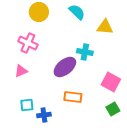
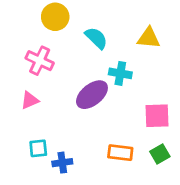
cyan semicircle: (77, 12) -> (96, 38), moved
pink square: (111, 82) -> (157, 116), turned -30
orange rectangle: (73, 97) -> (120, 153), moved

